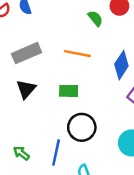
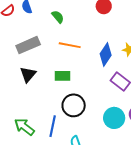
green semicircle: (95, 18) -> (58, 17), moved
green arrow: (21, 153) -> (24, 127), size x1.5

